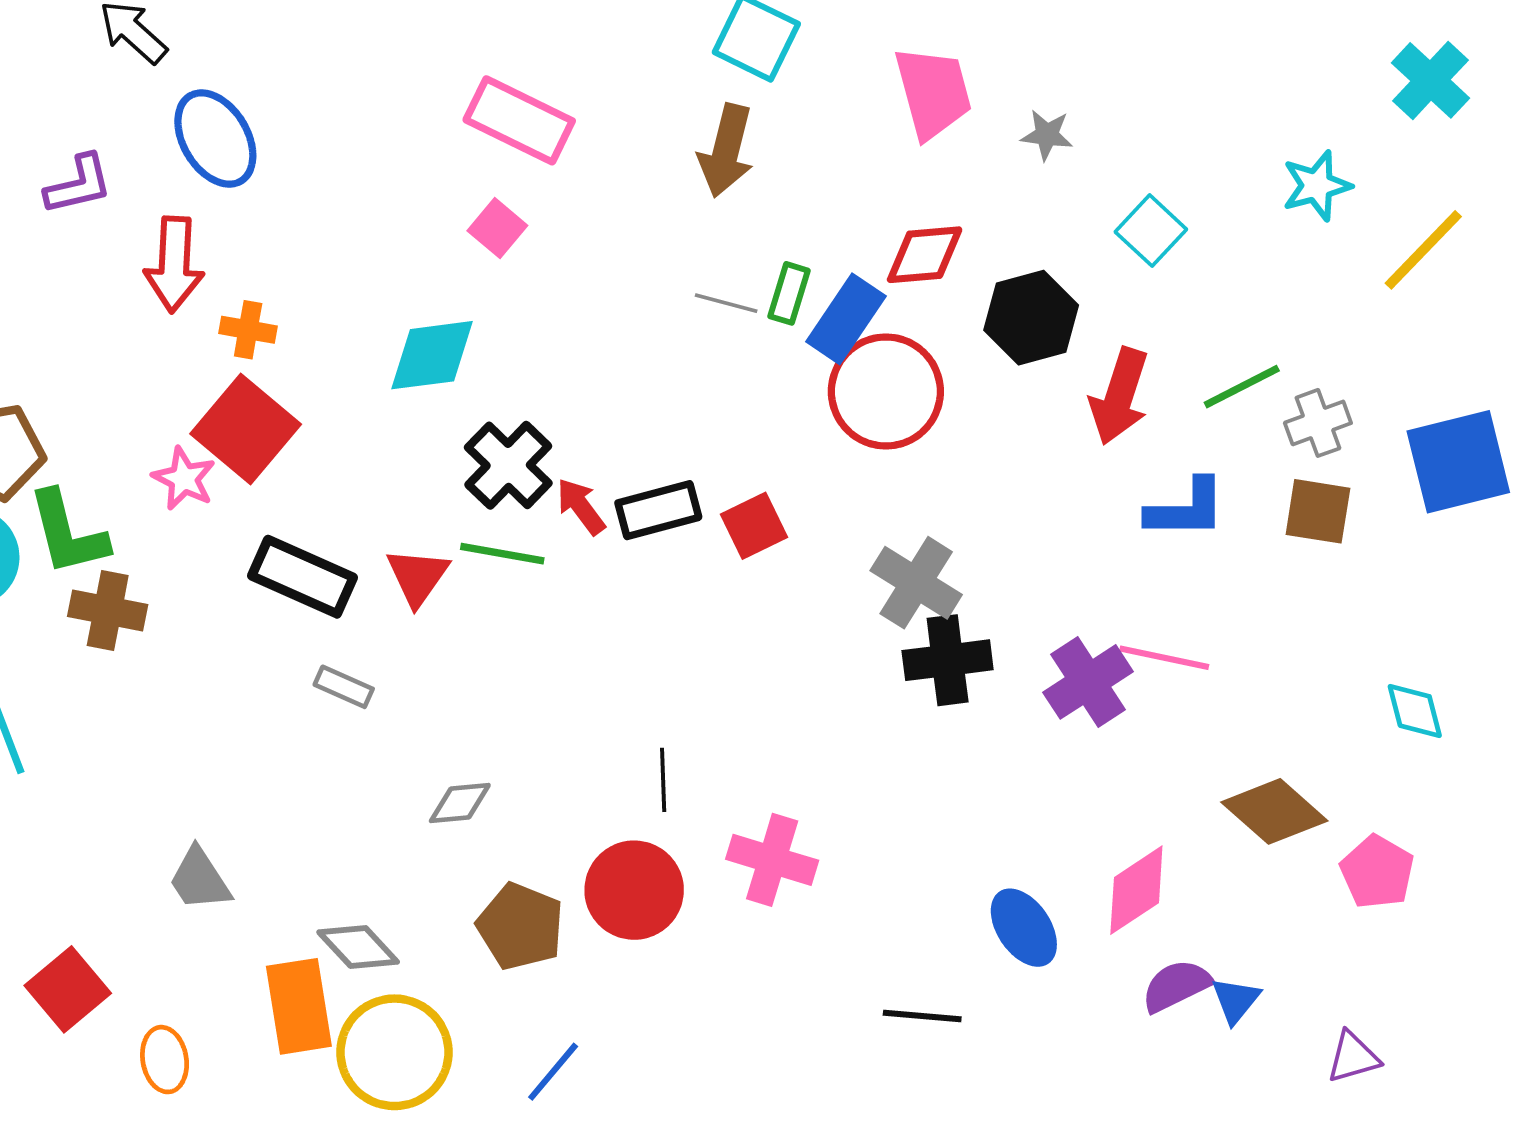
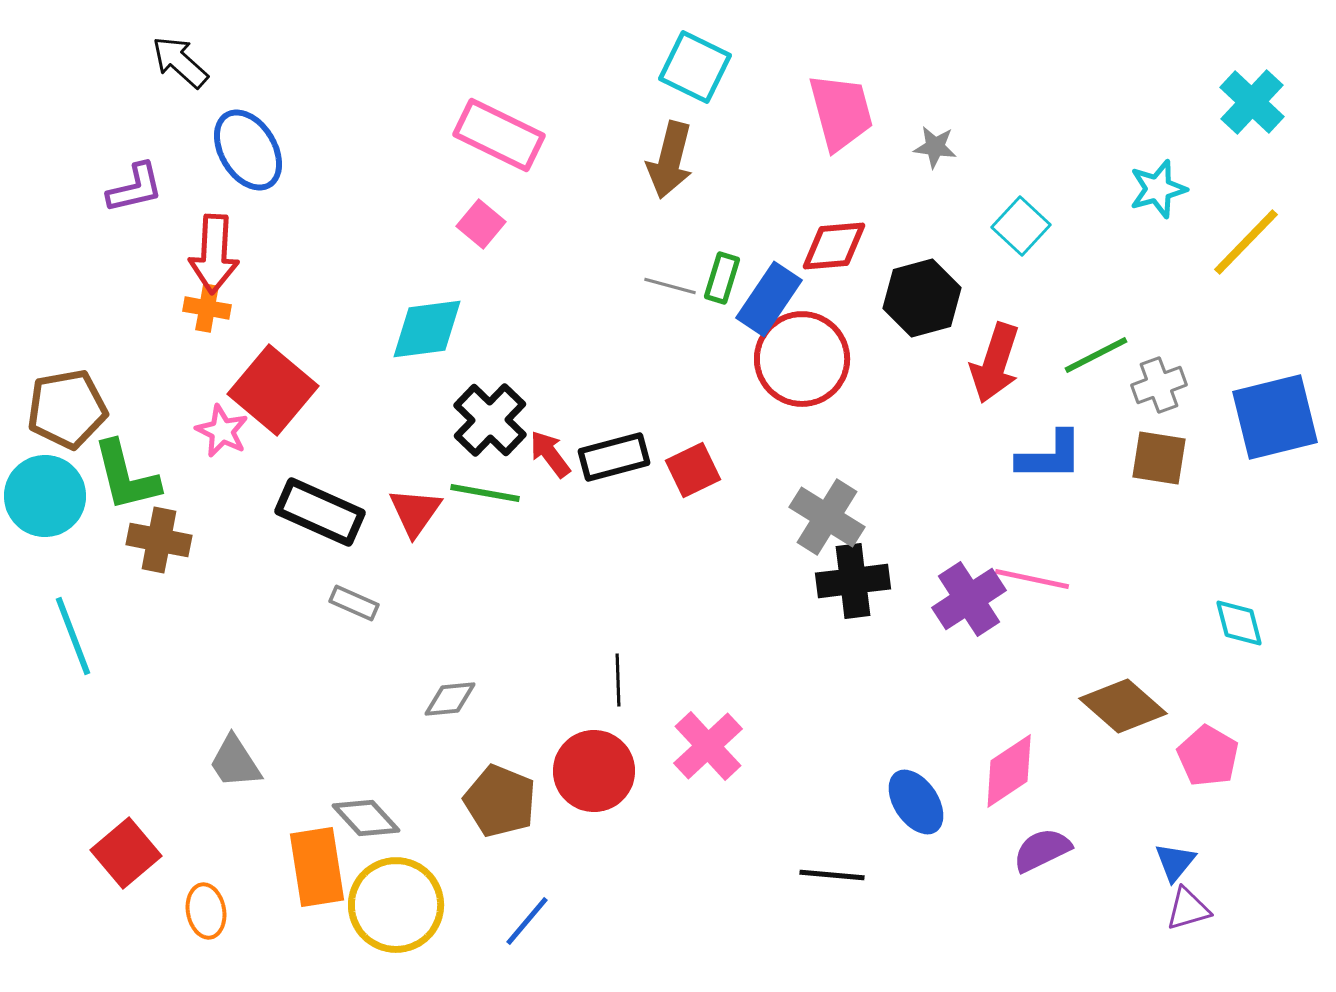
orange cross: (248, 330) -> (207, 308), moved
pink cross: (772, 860) -> (708, 746), turned 30
blue triangle: (1236, 1000) -> (1175, 862), moved

